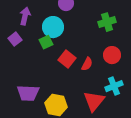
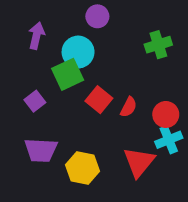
purple square: (15, 39) -> (35, 101), moved
green square: (46, 42) -> (68, 74), size x1.5
red circle: (112, 55) -> (166, 114), moved

